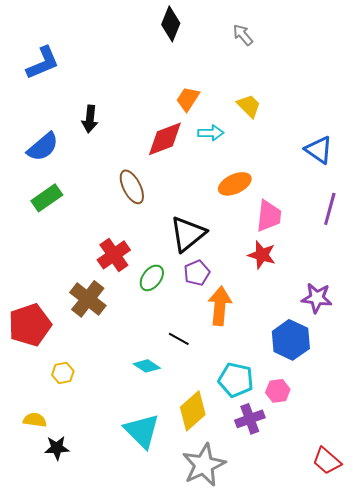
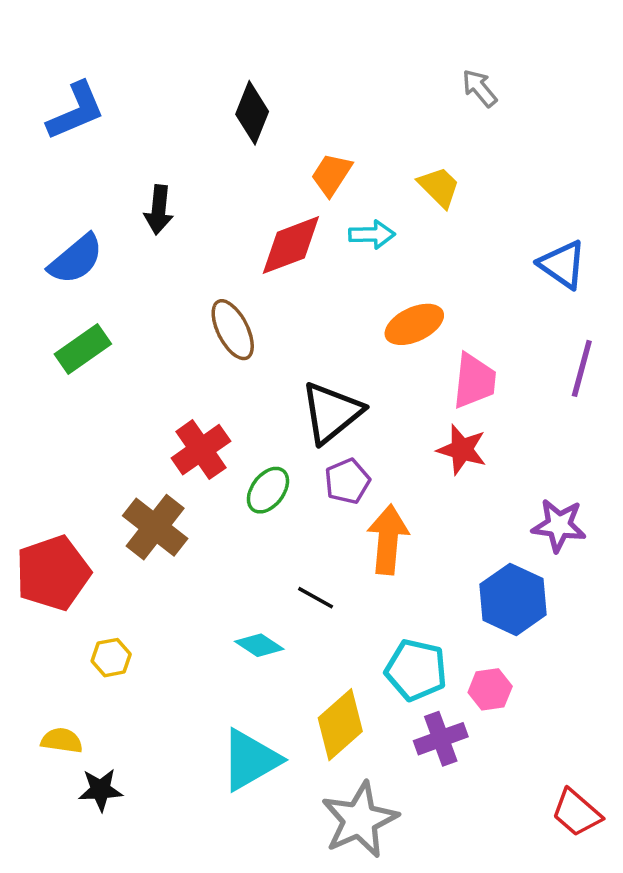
black diamond: (171, 24) -> (252, 113), moved
gray arrow: (243, 35) -> (480, 88), moved
cyan triangle: (142, 431) -> (250, 760), turned 45

